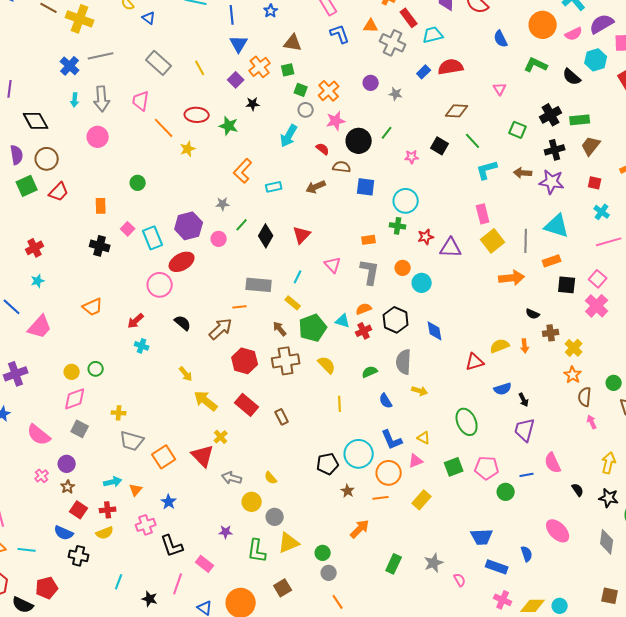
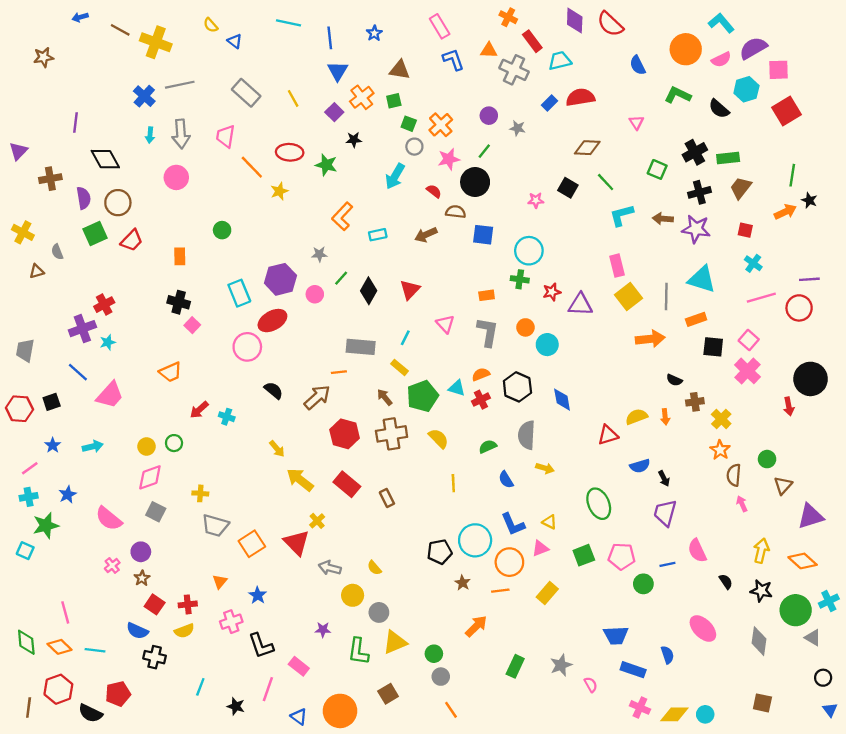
green line: (387, 133) -> (484, 151), moved
pink square: (128, 229) -> (192, 325), moved
red arrow: (136, 321) -> (199, 410), moved
purple cross: (16, 374) -> (82, 329), moved
cyan arrow: (113, 482) -> (93, 446), moved

